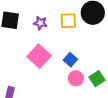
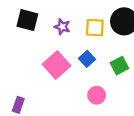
blue square: (70, 60) -> (87, 59), moved
green square: (97, 79) -> (119, 66), moved

